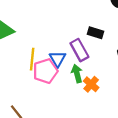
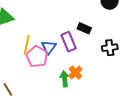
pink pentagon: (45, 71) -> (37, 57), turned -30
green arrow: (77, 74) -> (65, 79), moved

